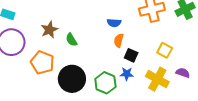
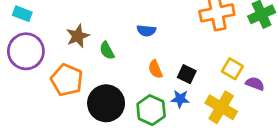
blue semicircle: (114, 23) -> (146, 31), moved
orange semicircle: (119, 40) -> (155, 69), moved, turned -40
purple semicircle: (183, 73) -> (255, 84), moved

